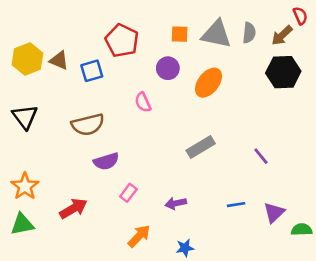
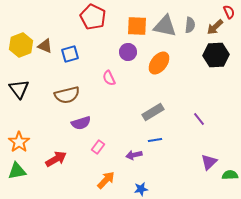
orange square: (180, 34) -> (137, 26), size x1.5
red pentagon: (122, 41) -> (93, 17), moved
blue line: (236, 205) -> (155, 140), moved

